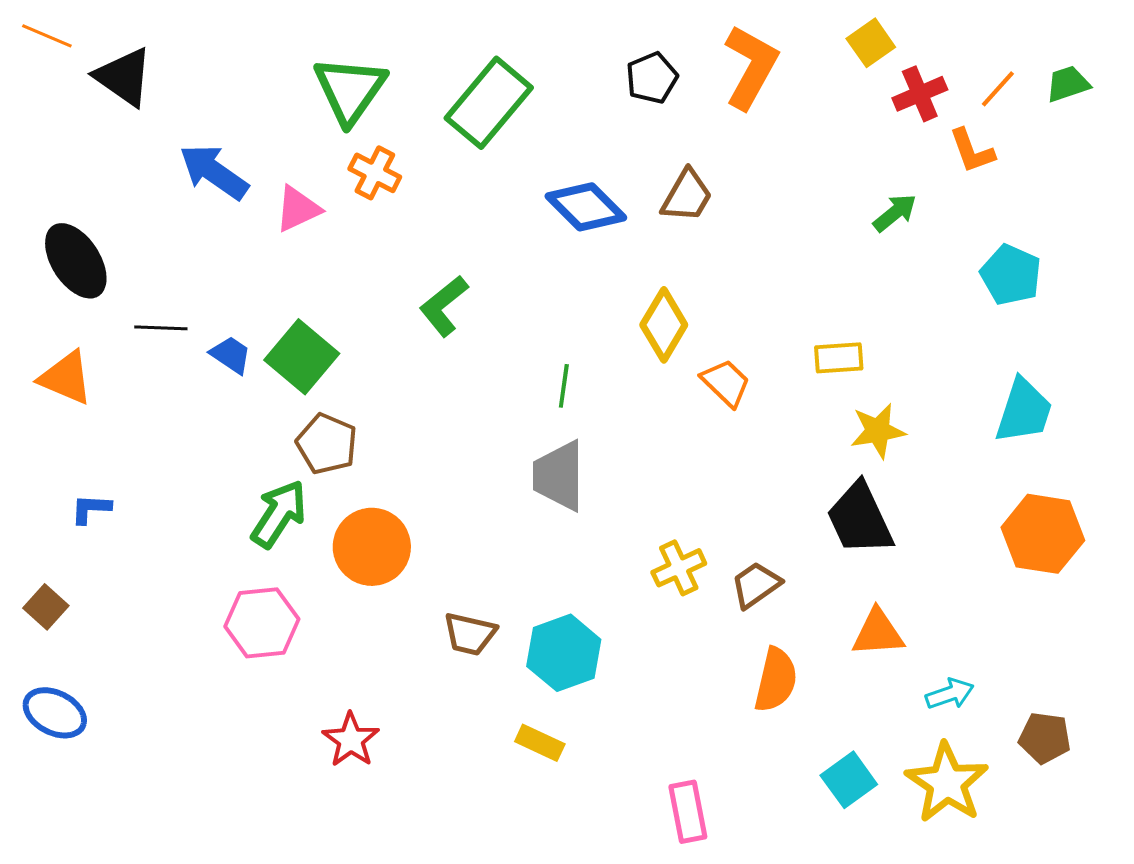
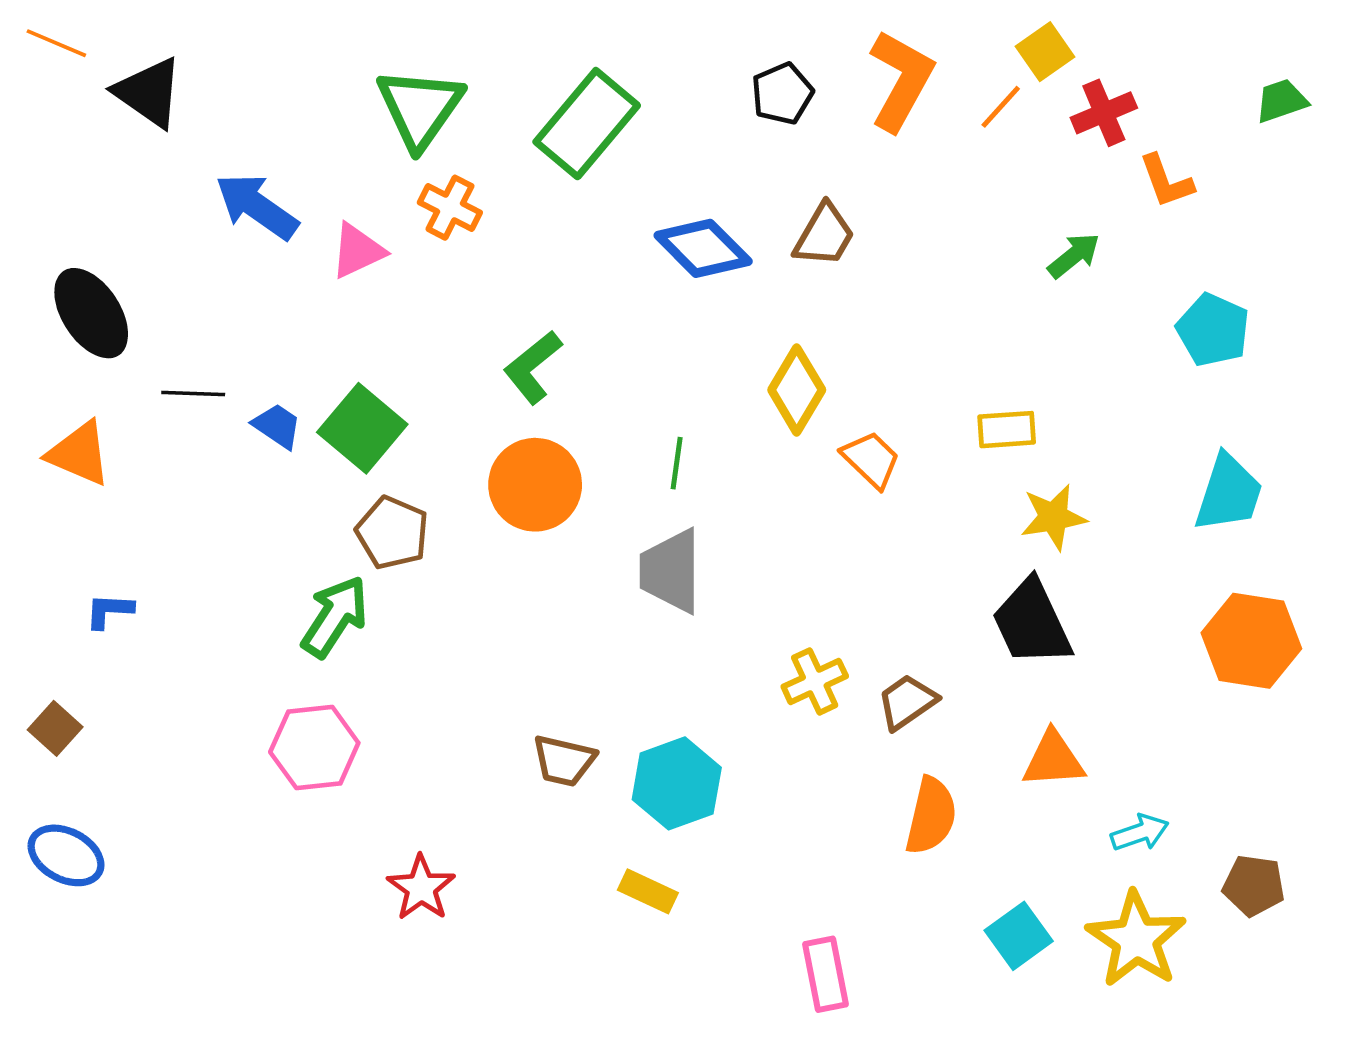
orange line: (998, 89) -> (1001, 107), moved
orange circle: (372, 547) -> (535, 485), moved

